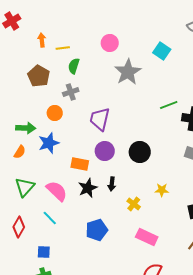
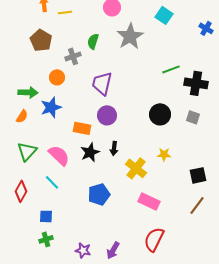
green semicircle: (74, 66) -> (93, 41), moved
black circle: (140, 152) -> (160, 114), moved
yellow cross: (134, 204) -> (136, 168), size x1.5

